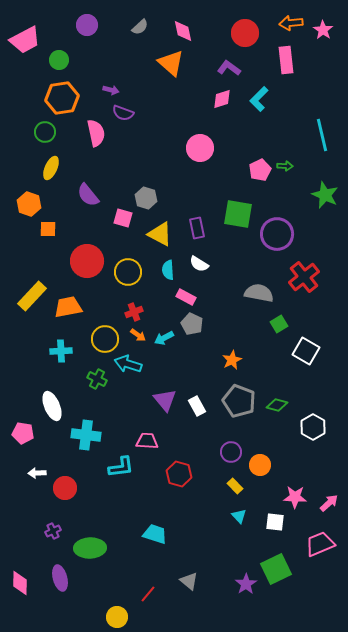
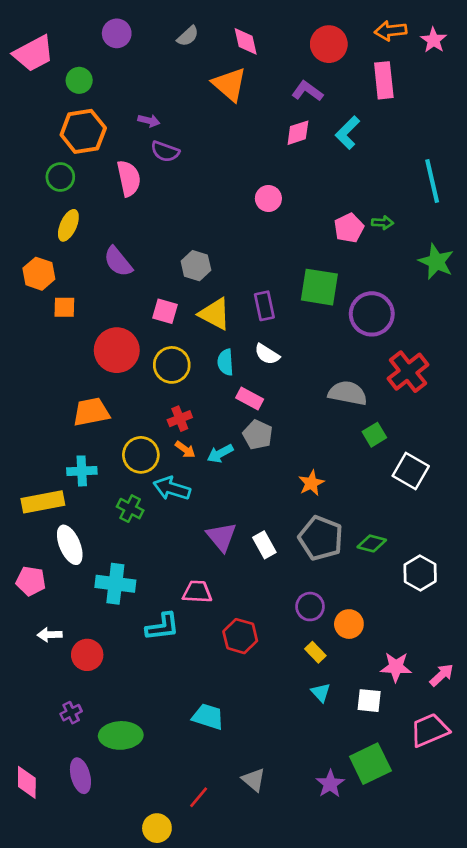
pink circle: (200, 148) -> (268, 198), size x0.7
pink square: (123, 218) -> (165, 311), moved
yellow rectangle: (32, 296) -> (43, 502), moved, turned 36

